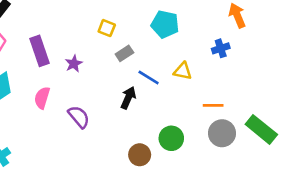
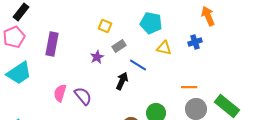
purple rectangle: (40, 51) -> (52, 44), turned 30
purple star: (74, 64) -> (97, 57), moved
yellow triangle: (183, 71) -> (164, 48), moved
pink semicircle: (42, 98) -> (60, 93), moved

